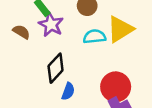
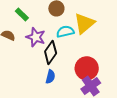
purple star: (51, 24) -> (36, 37), moved
black diamond: (56, 68) -> (51, 52), moved

